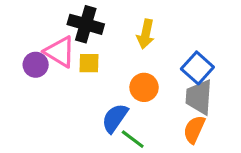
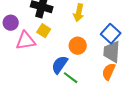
pink triangle: (60, 52) -> (26, 41), moved, turned -40
yellow square: (89, 63) -> (44, 31), turned 32
purple circle: (36, 65) -> (11, 23), moved

